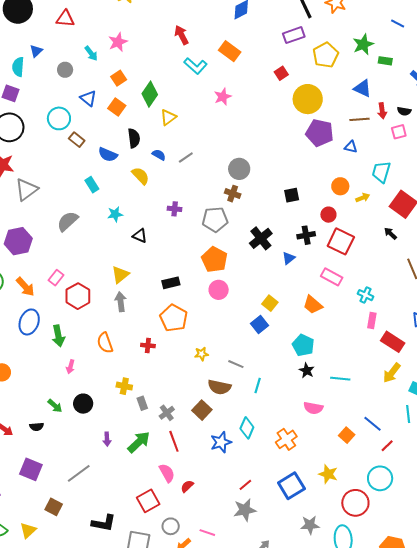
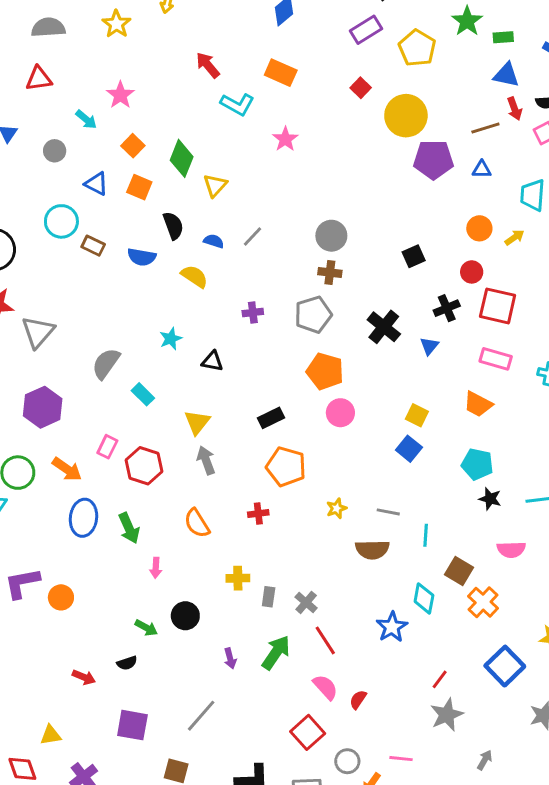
blue triangle: (362, 88) -> (506, 75), moved
cyan rectangle: (92, 185) -> (143, 394), moved
gray rectangle: (142, 403) -> (269, 597), turned 40
brown square: (202, 410) -> (459, 571), moved

